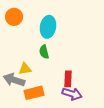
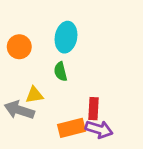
orange circle: (14, 17) -> (19, 47), moved
orange rectangle: (34, 93) -> (72, 128), moved

